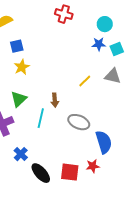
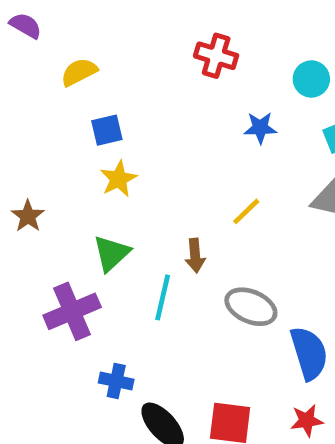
blue star: (99, 44) -> (260, 128), moved
yellow line: (85, 81) -> (246, 211), moved
blue cross: (21, 154) -> (116, 381), turned -32
red star: (93, 166) -> (307, 421), moved

